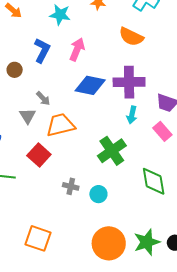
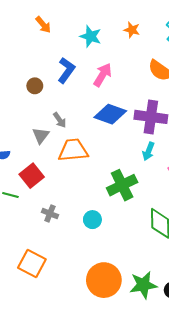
red square: (39, 155) -> (32, 176), moved
gray cross: (71, 186) -> (50, 213), moved
cyan circle: (98, 194) -> (92, 220), moved

